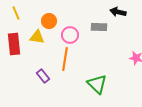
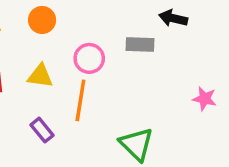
orange circle: (49, 21) -> (42, 20), moved
yellow triangle: (37, 37) -> (40, 76), moved

